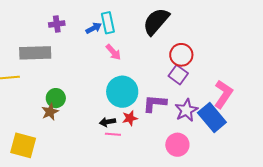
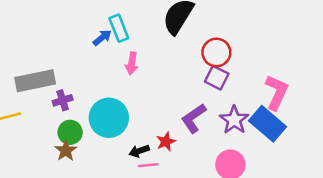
purple cross: (57, 24) -> (63, 100), moved
pink arrow: (113, 52) -> (132, 63), turned 60
cyan circle: (122, 92) -> (109, 118), moved
purple L-shape: (155, 103) -> (194, 118), turned -30

